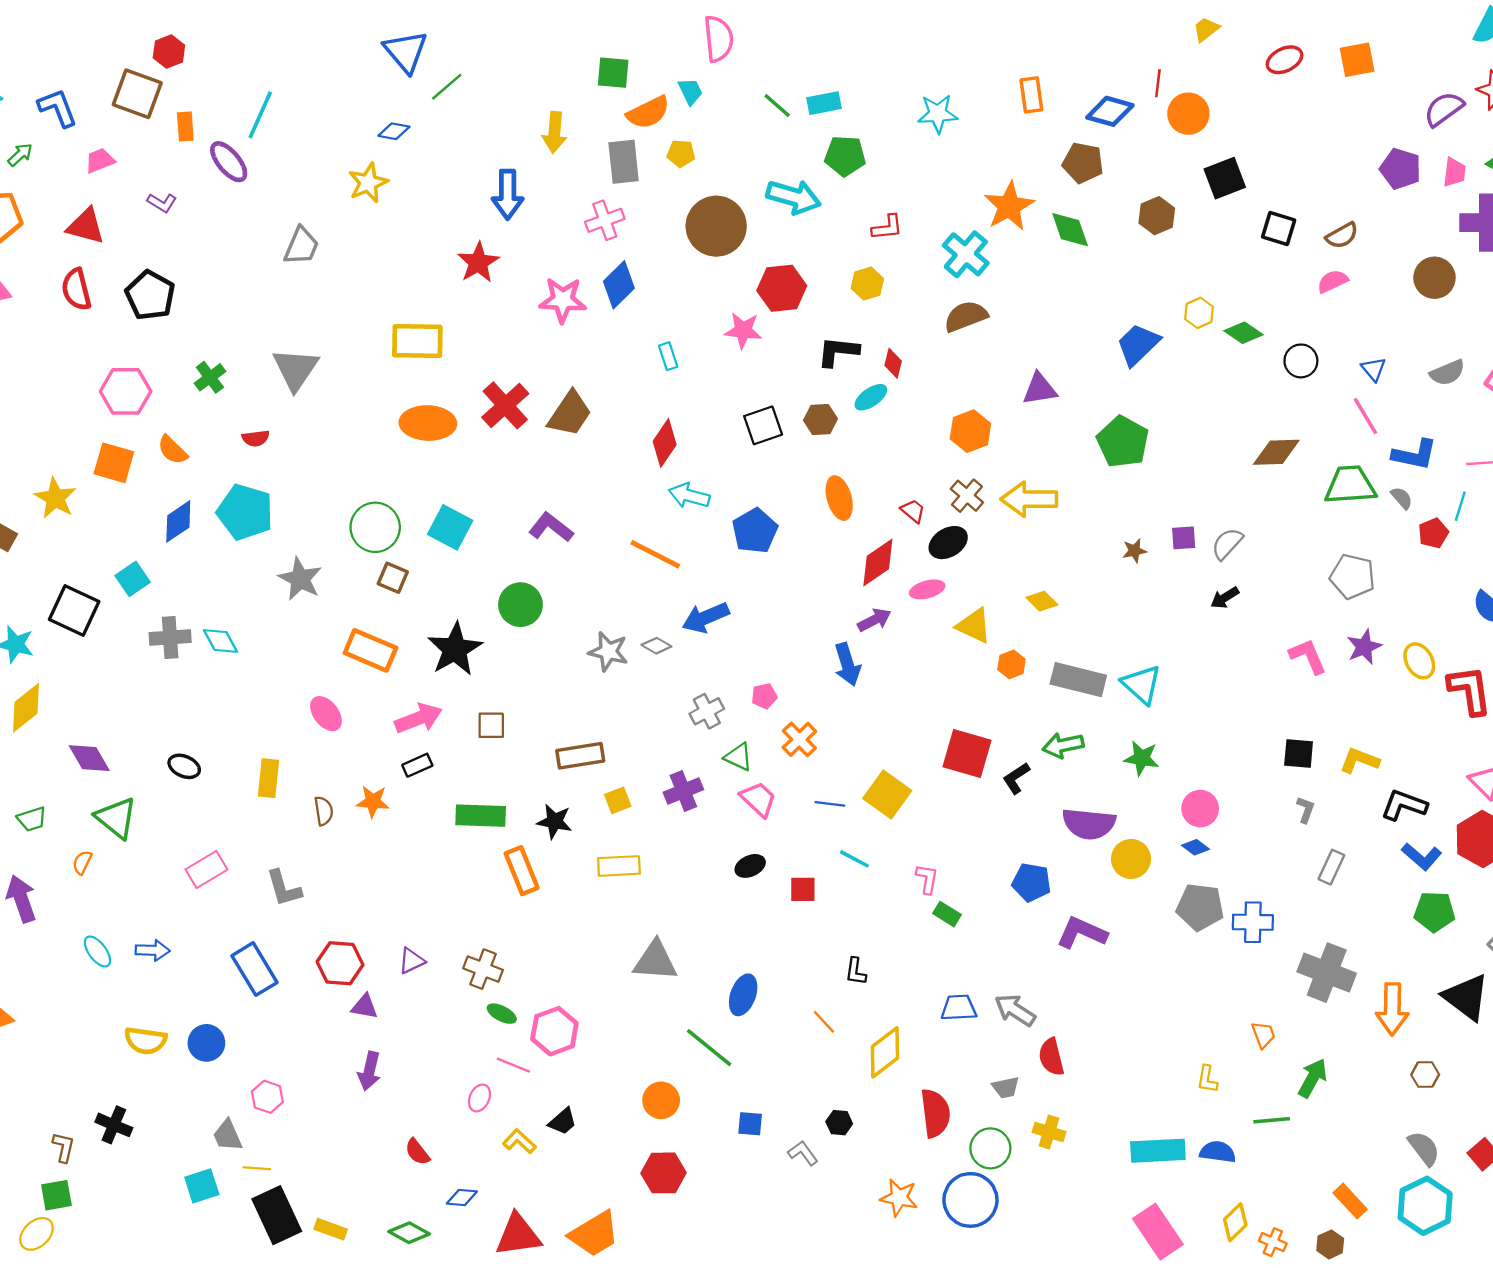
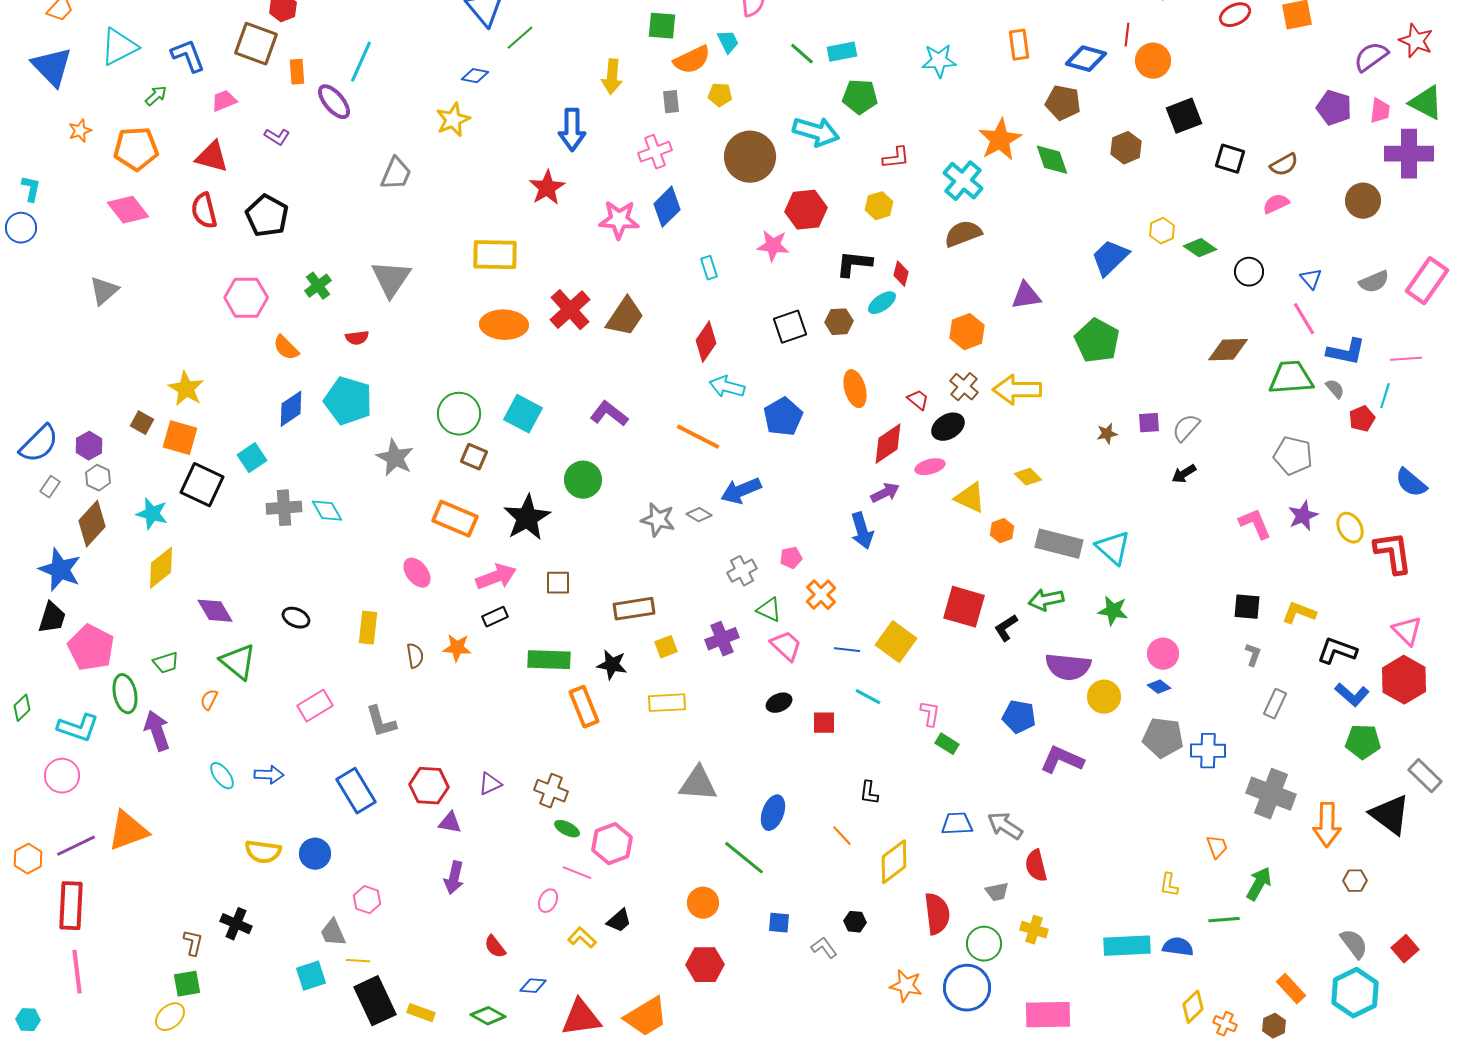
gray rectangle: (624, 162) -> (671, 102), size x0.6
orange square: (114, 463) -> (180, 438), moved
pink rectangle: (1158, 1232) -> (1048, 1015), moved, turned -57

